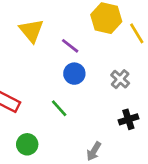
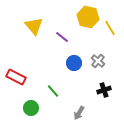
blue circle: (74, 74) -> (74, 63), moved
green line: (59, 108) -> (53, 91), moved

